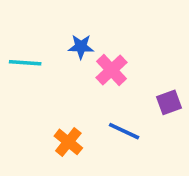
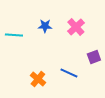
pink cross: (111, 70) -> (76, 27), moved

